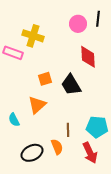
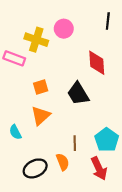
pink circle: (78, 24) -> (64, 29), moved
orange square: (45, 79) -> (41, 87), moved
cyan pentagon: (97, 127) -> (107, 140), turned 30

